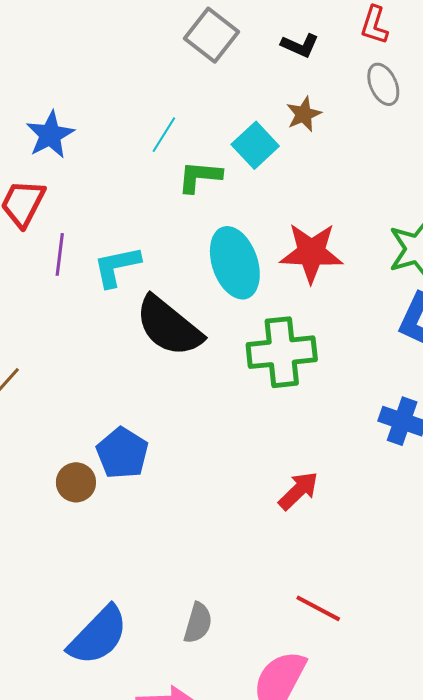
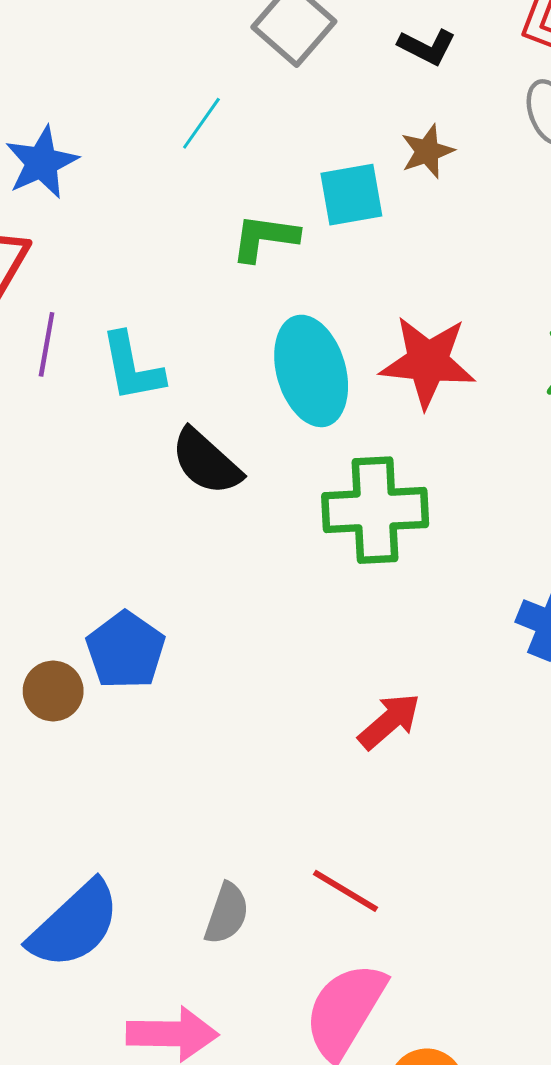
cyan line: (164, 135) -> (201, 123), moved
cyan square: (255, 145) -> (351, 195), turned 30
cyan L-shape: (117, 266) -> (132, 367), turned -92
black semicircle: (169, 326) -> (206, 462), size x0.7
red line: (318, 608) -> (345, 891), moved

